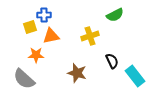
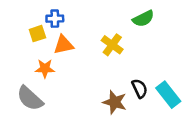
yellow cross: (90, 36) -> (112, 45), turned -36
black semicircle: (112, 61) -> (140, 88), moved
brown star: (77, 73) -> (115, 102), moved

